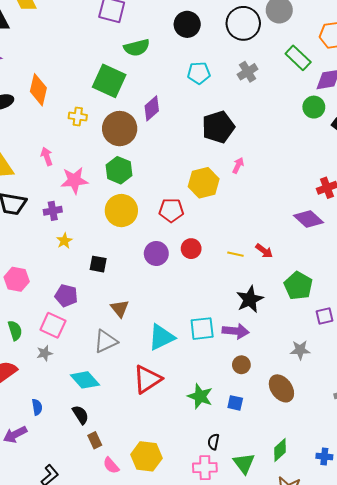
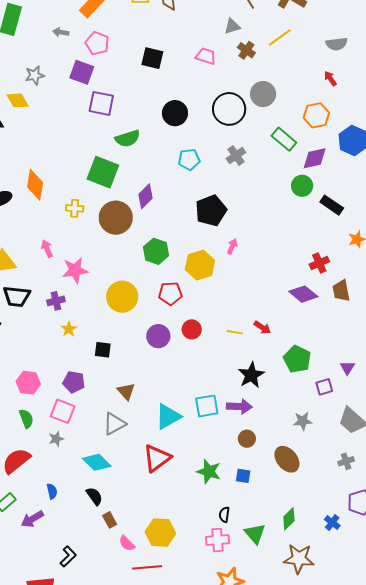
green hexagon: (119, 170) -> (156, 251), moved
pink hexagon: (17, 279) -> (28, 383), moved
blue cross: (324, 457) -> (332, 522), turned 35

